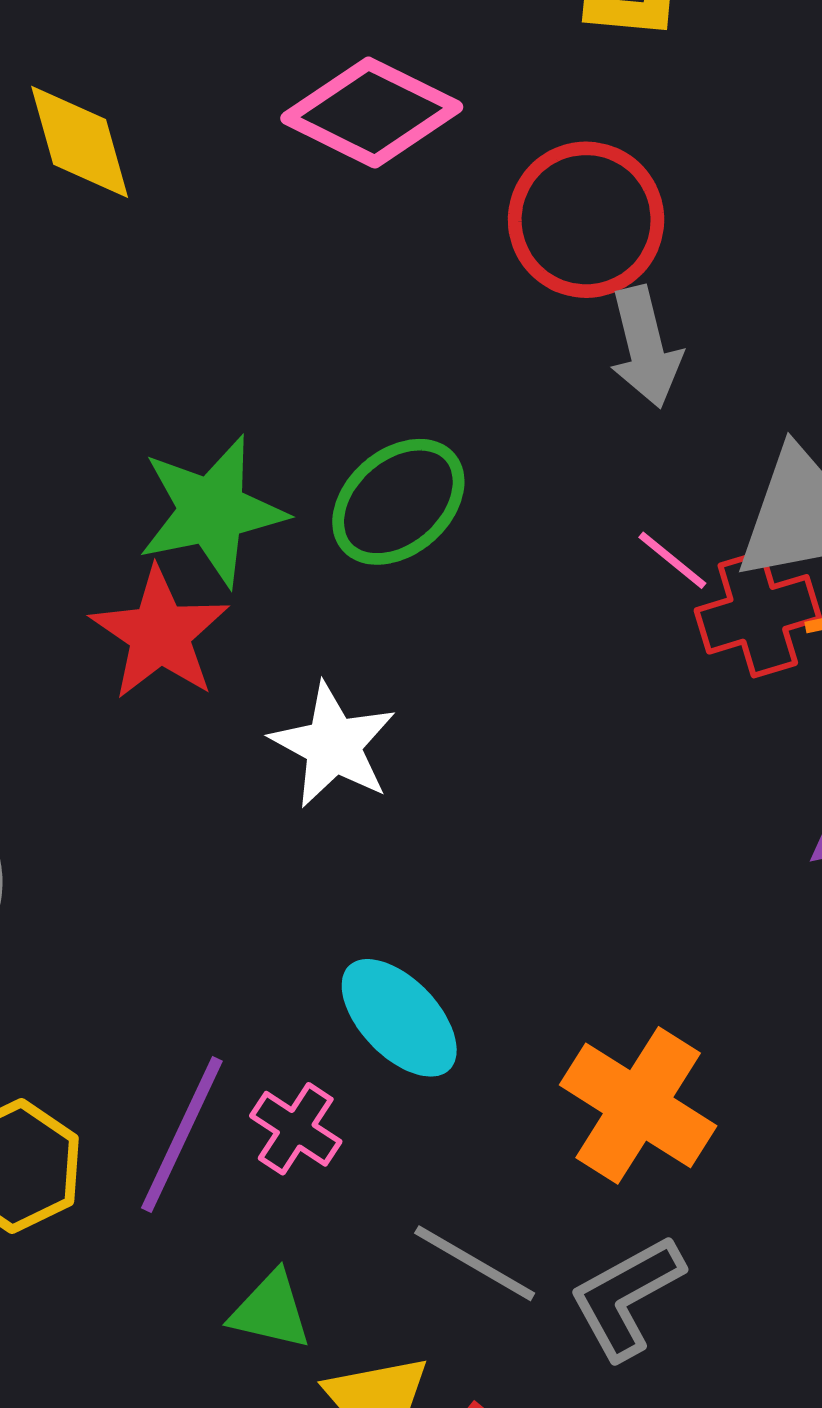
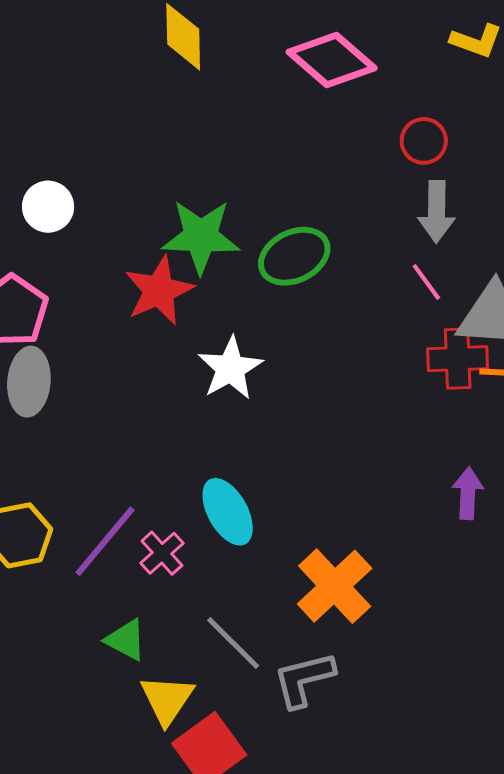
red circle: (586, 220) -> (424, 141), size x0.6
pink line: (672, 560) -> (426, 282), moved

